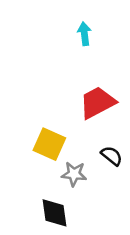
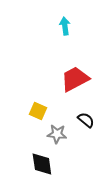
yellow square: (49, 144) -> (38, 111), size x0.7

